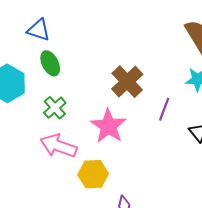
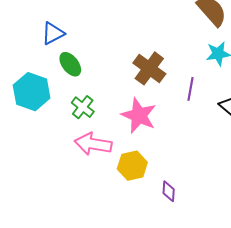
blue triangle: (39, 30) -> (53, 33), turned -35

